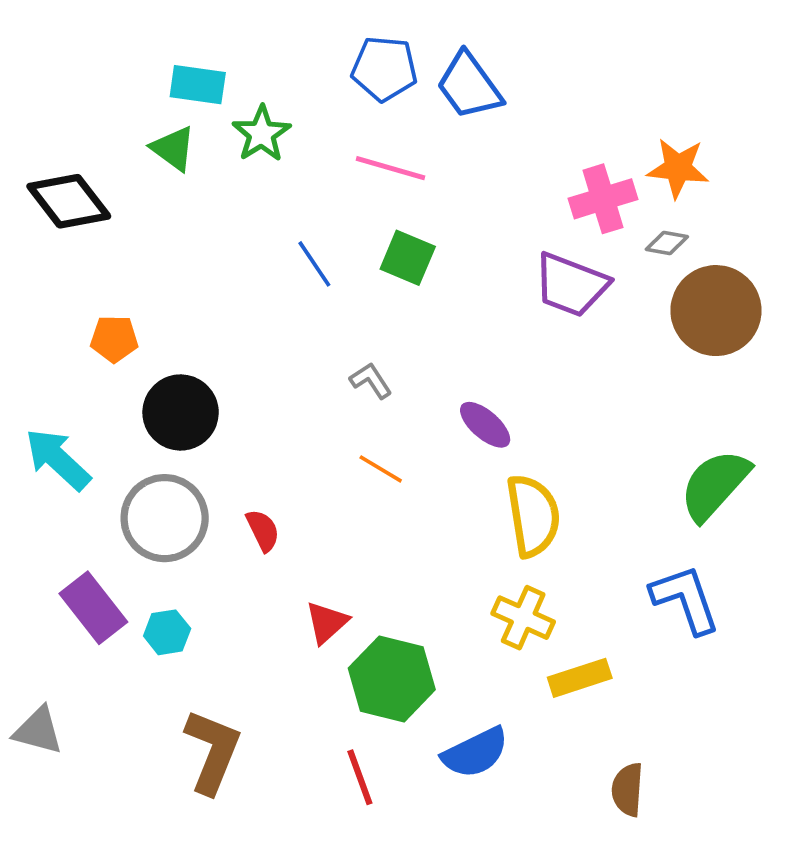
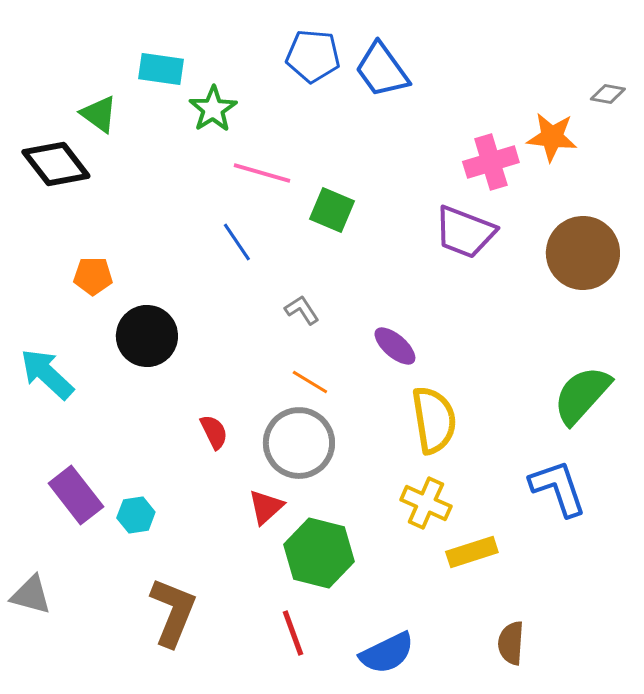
green triangle: (173, 148) -> (99, 114), moved
pink line: (391, 168) -> (262, 173), moved
gray diamond: (667, 243) -> (608, 94), moved
blue line: (314, 264) -> (237, 242), moved
gray circle: (165, 518) -> (299, 443), moved
blue semicircle: (475, 753) -> (387, 653), moved

